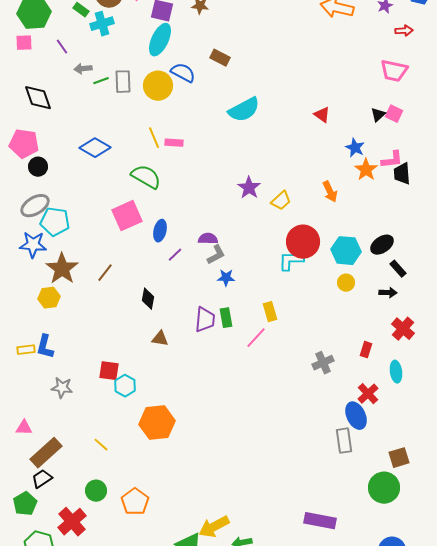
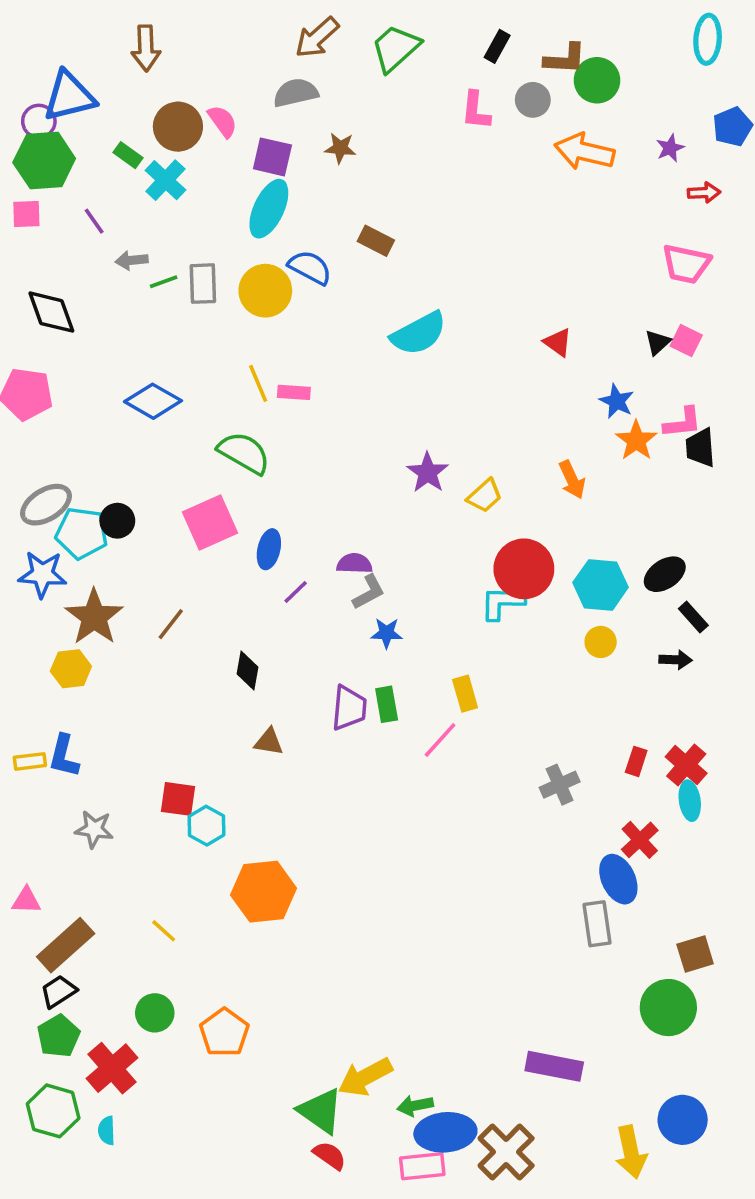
cyan cross: (102, 24) -> (165, 180), turned -30
black circle: (38, 167) -> (117, 521), moved
red cross: (403, 329) -> (686, 765), moved
green pentagon: (25, 504) -> (58, 1036), moved

